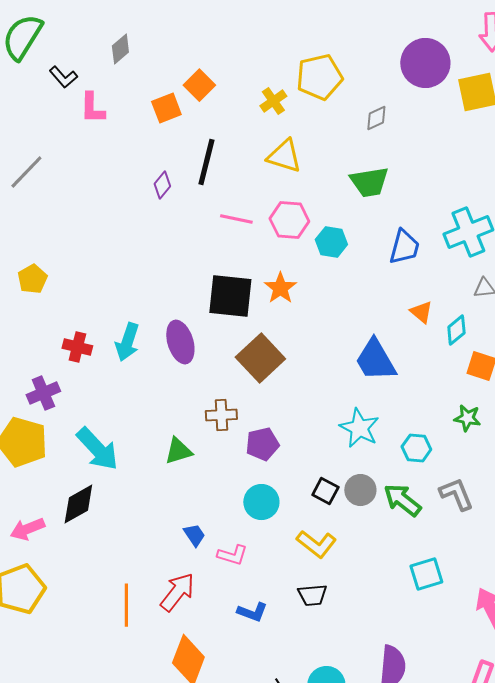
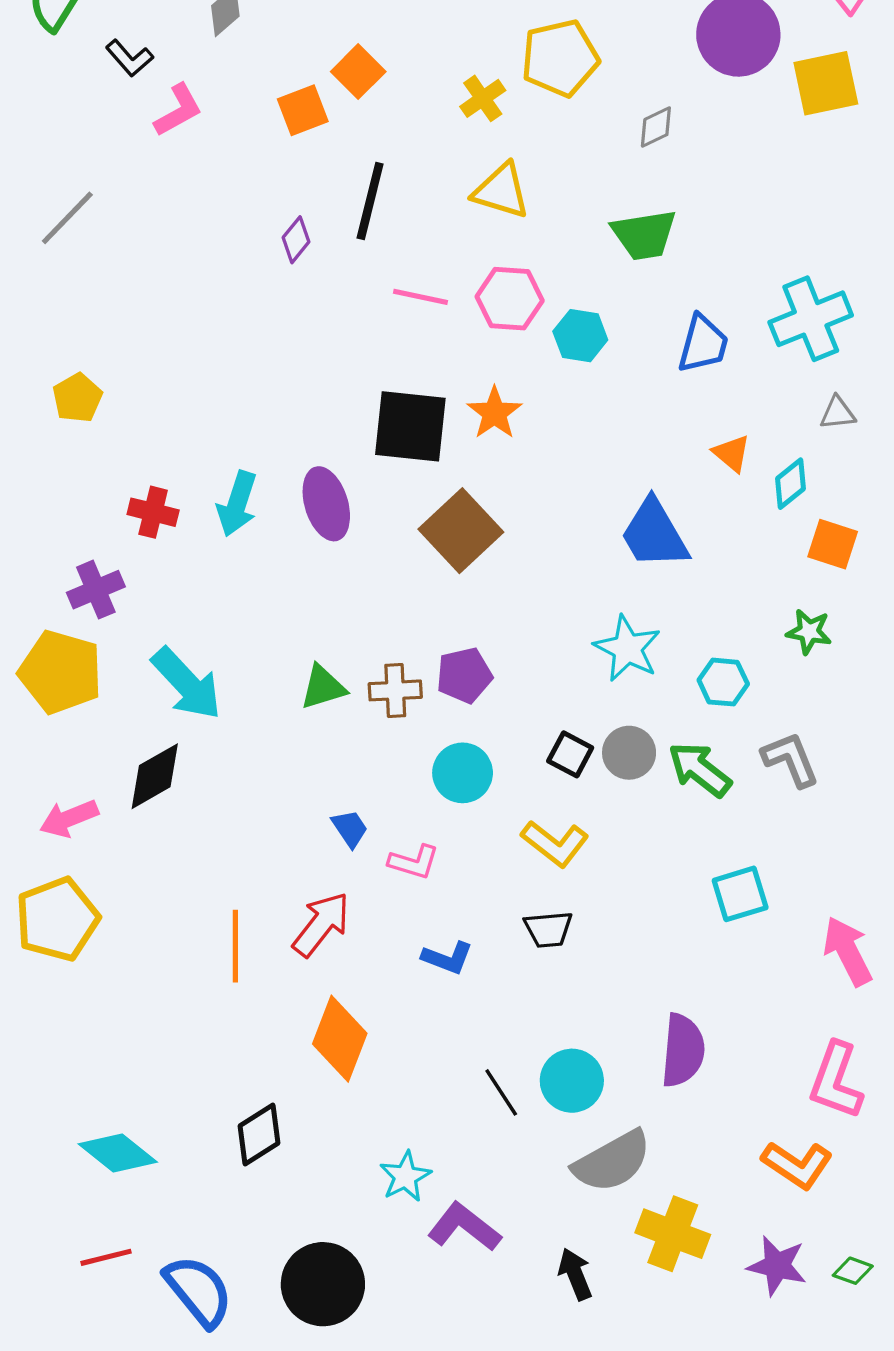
pink L-shape: (92, 108) -> (178, 110), turned -120
brown cross: (221, 415) -> (395, 690), moved

